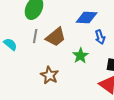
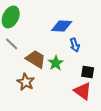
gray line: (35, 36) -> (12, 44), turned -56
brown trapezoid: (56, 37) -> (36, 59), moved, turned -110

